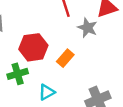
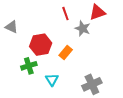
cyan triangle: (47, 92) -> (52, 80), turned -32

